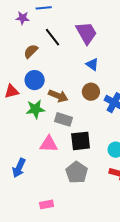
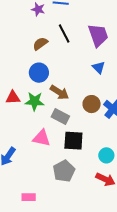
red triangle: (12, 91) -> (13, 98), moved
brown circle: (91, 92) -> (92, 104), moved

